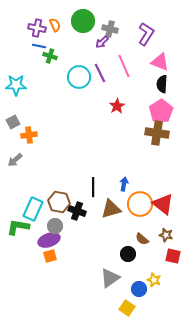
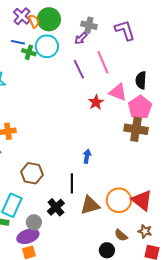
green circle: (83, 21) -> (49, 19), moved
purple cross: (37, 28) -> (22, 16), moved, turned 30
purple L-shape: (146, 34) -> (125, 30), turned -50
pink triangle: (160, 62) -> (118, 92), moved
cyan circle: (79, 77) -> (47, 46), moved
blue arrow: (124, 184) -> (87, 156), moved
brown hexagon: (59, 202) -> (32, 173), moved
black cross: (77, 211) -> (56, 207), turned 30

